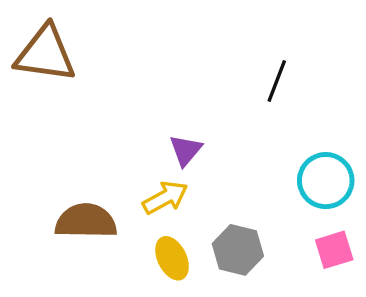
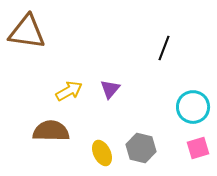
yellow arrow: (165, 197) -> (69, 91), moved

